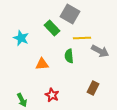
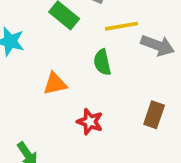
red star: (52, 95) -> (90, 122), moved

